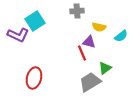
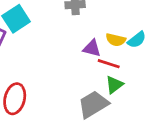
yellow semicircle: (99, 27) -> (116, 40), moved
red line: (82, 53) -> (109, 64), moved, turned -49

